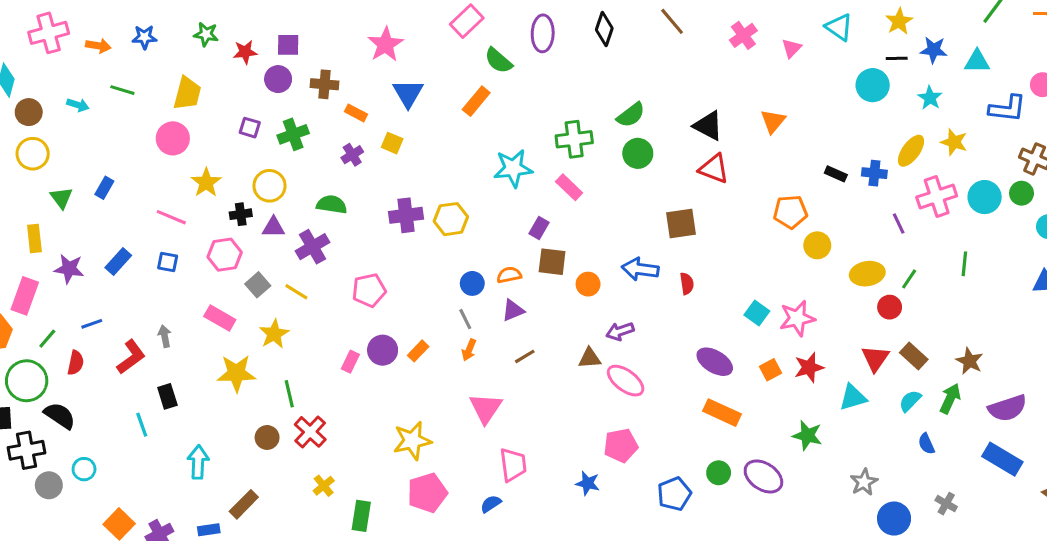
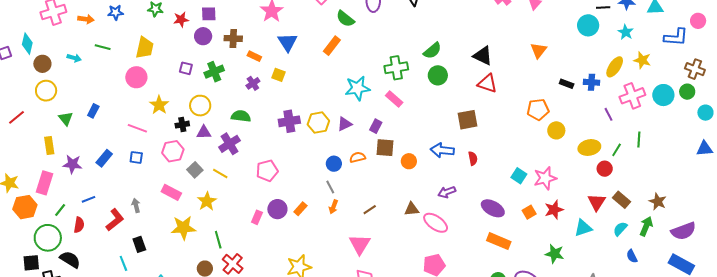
orange triangle: (773, 121) -> (539, 50), moved
green line: (964, 264) -> (639, 140), moved
purple triangle: (513, 310) -> (345, 124), moved
purple arrow: (620, 331) -> (447, 192), moved
pink triangle: (486, 408) -> (360, 244), moved

